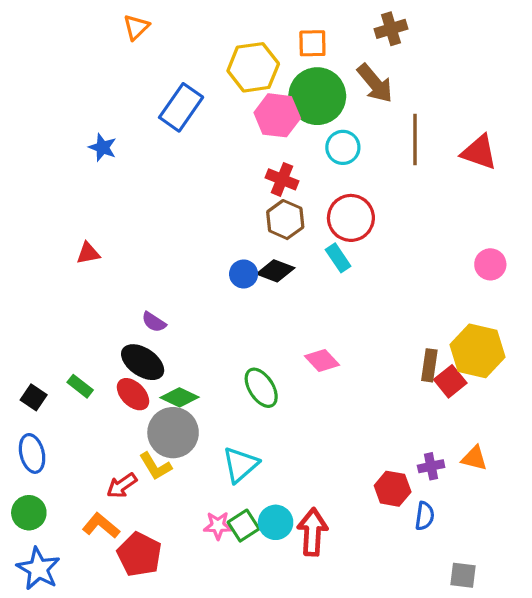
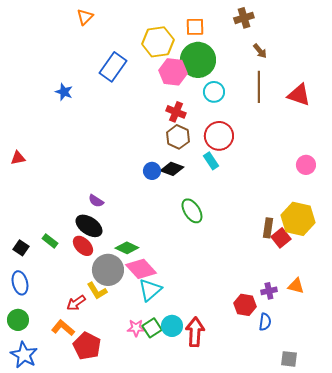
brown arrow: (375, 83) -> (260, 51), moved, size x0.6
red triangle: (88, 253) -> (18, 158), moved
pink diamond: (322, 361) -> (141, 269), moved, size x1.4
green ellipse: (261, 388) -> (192, 211), moved
green diamond: (179, 397) -> (127, 248), moved

